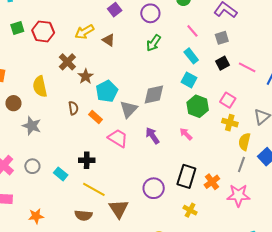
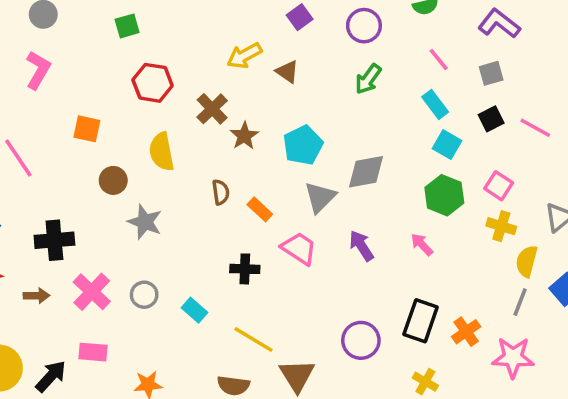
green square: (17, 28) -> (127, 26), moved
red hexagon: (43, 31) -> (153, 83), moved
cyan square: (189, 80) -> (447, 145), moved
cyan pentagon: (107, 91) -> (303, 145), moved
black cross: (87, 160) -> (245, 269), moved

